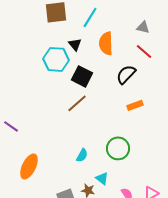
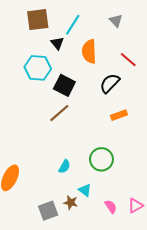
gray triangle: (143, 27) -> (116, 21), moved, turned 32
black triangle: (75, 44) -> (57, 43), moved

